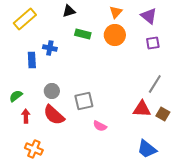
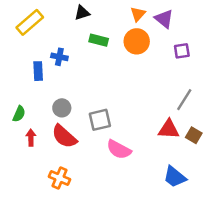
purple triangle: (149, 16) -> (164, 19), moved
green semicircle: (16, 96) -> (19, 114), turned 152
pink semicircle: (100, 126) -> (119, 150), size x1.5
orange cross: (34, 149) -> (59, 178), moved

